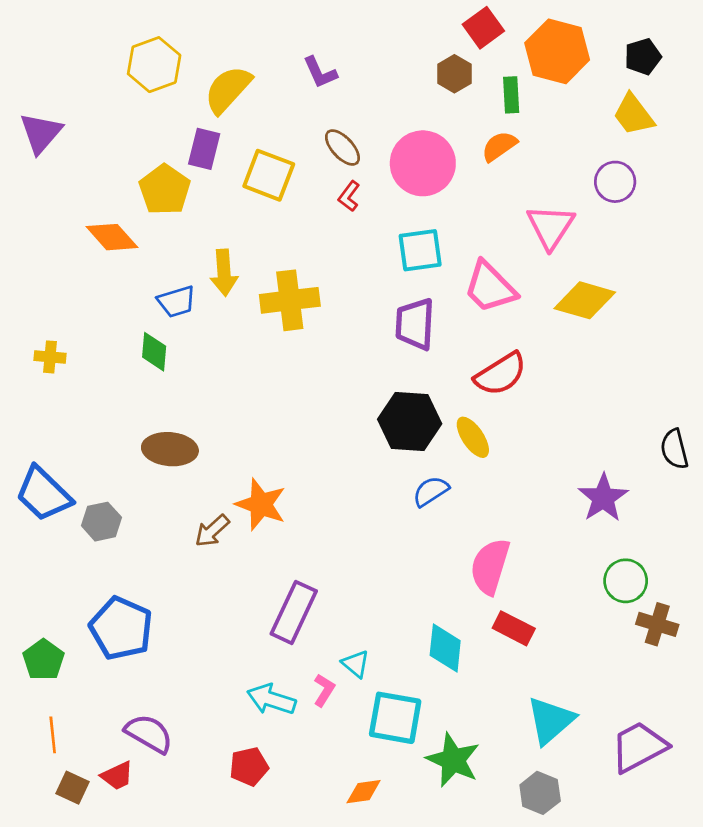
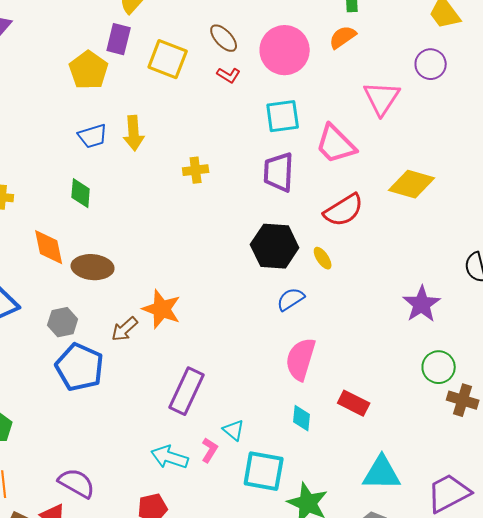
red L-shape: (349, 196) -> (229, 75), turned -95
orange diamond: (112, 237) -> (49, 247), moved, turned 30
yellow cross: (290, 300) -> (196, 170), moved, size x0.6
yellow diamond: (585, 300) -> (412, 184), moved
blue trapezoid: (176, 302) -> (93, 136), moved
yellow ellipse: (473, 437) -> (323, 258), size x0.7
gray hexagon: (101, 522) -> (63, 322), moved
pink semicircle: (490, 566) -> (301, 359), moved
blue pentagon: (121, 628) -> (80, 367), moved
cyan diamond: (445, 648) -> (302, 418), size x0.7
cyan triangle: (551, 720) -> (382, 473), turned 42

